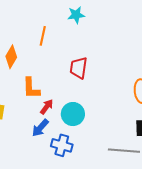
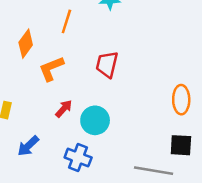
orange L-shape: (31, 88) -> (51, 69), moved, turned 65
blue arrow: (40, 128) -> (28, 146), moved

